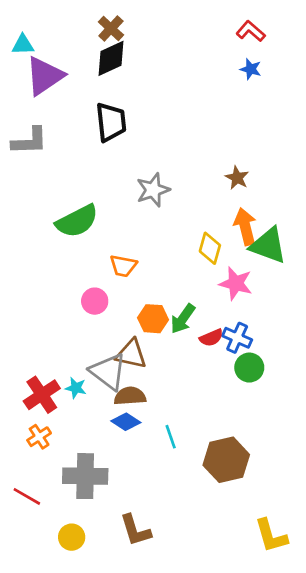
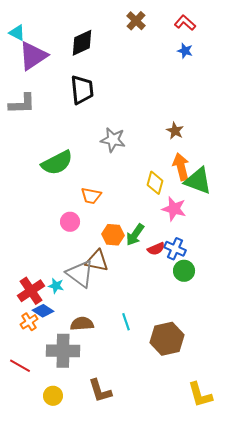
brown cross: (111, 28) -> (136, 21), moved
cyan triangle: (23, 45) -> (17, 33), turned 30
gray star: (153, 190) -> (113, 140), turned 30
brown semicircle: (130, 396) -> (82, 324), moved
blue diamond: (126, 422) -> (43, 311), moved

